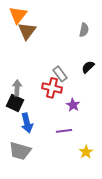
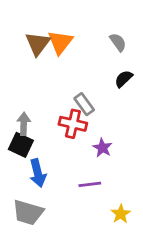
orange triangle: (18, 15) -> (60, 42), moved
gray semicircle: (84, 30) -> (118, 42), turned -48
black semicircle: (88, 67) -> (124, 79), moved

